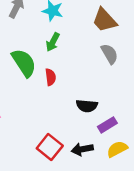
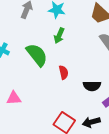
red semicircle: (51, 77) -> (64, 72), moved

